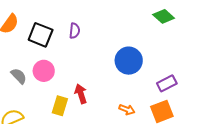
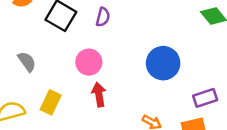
pink circle: (44, 71) -> (89, 62), moved
yellow rectangle: (60, 106) -> (51, 102), moved

